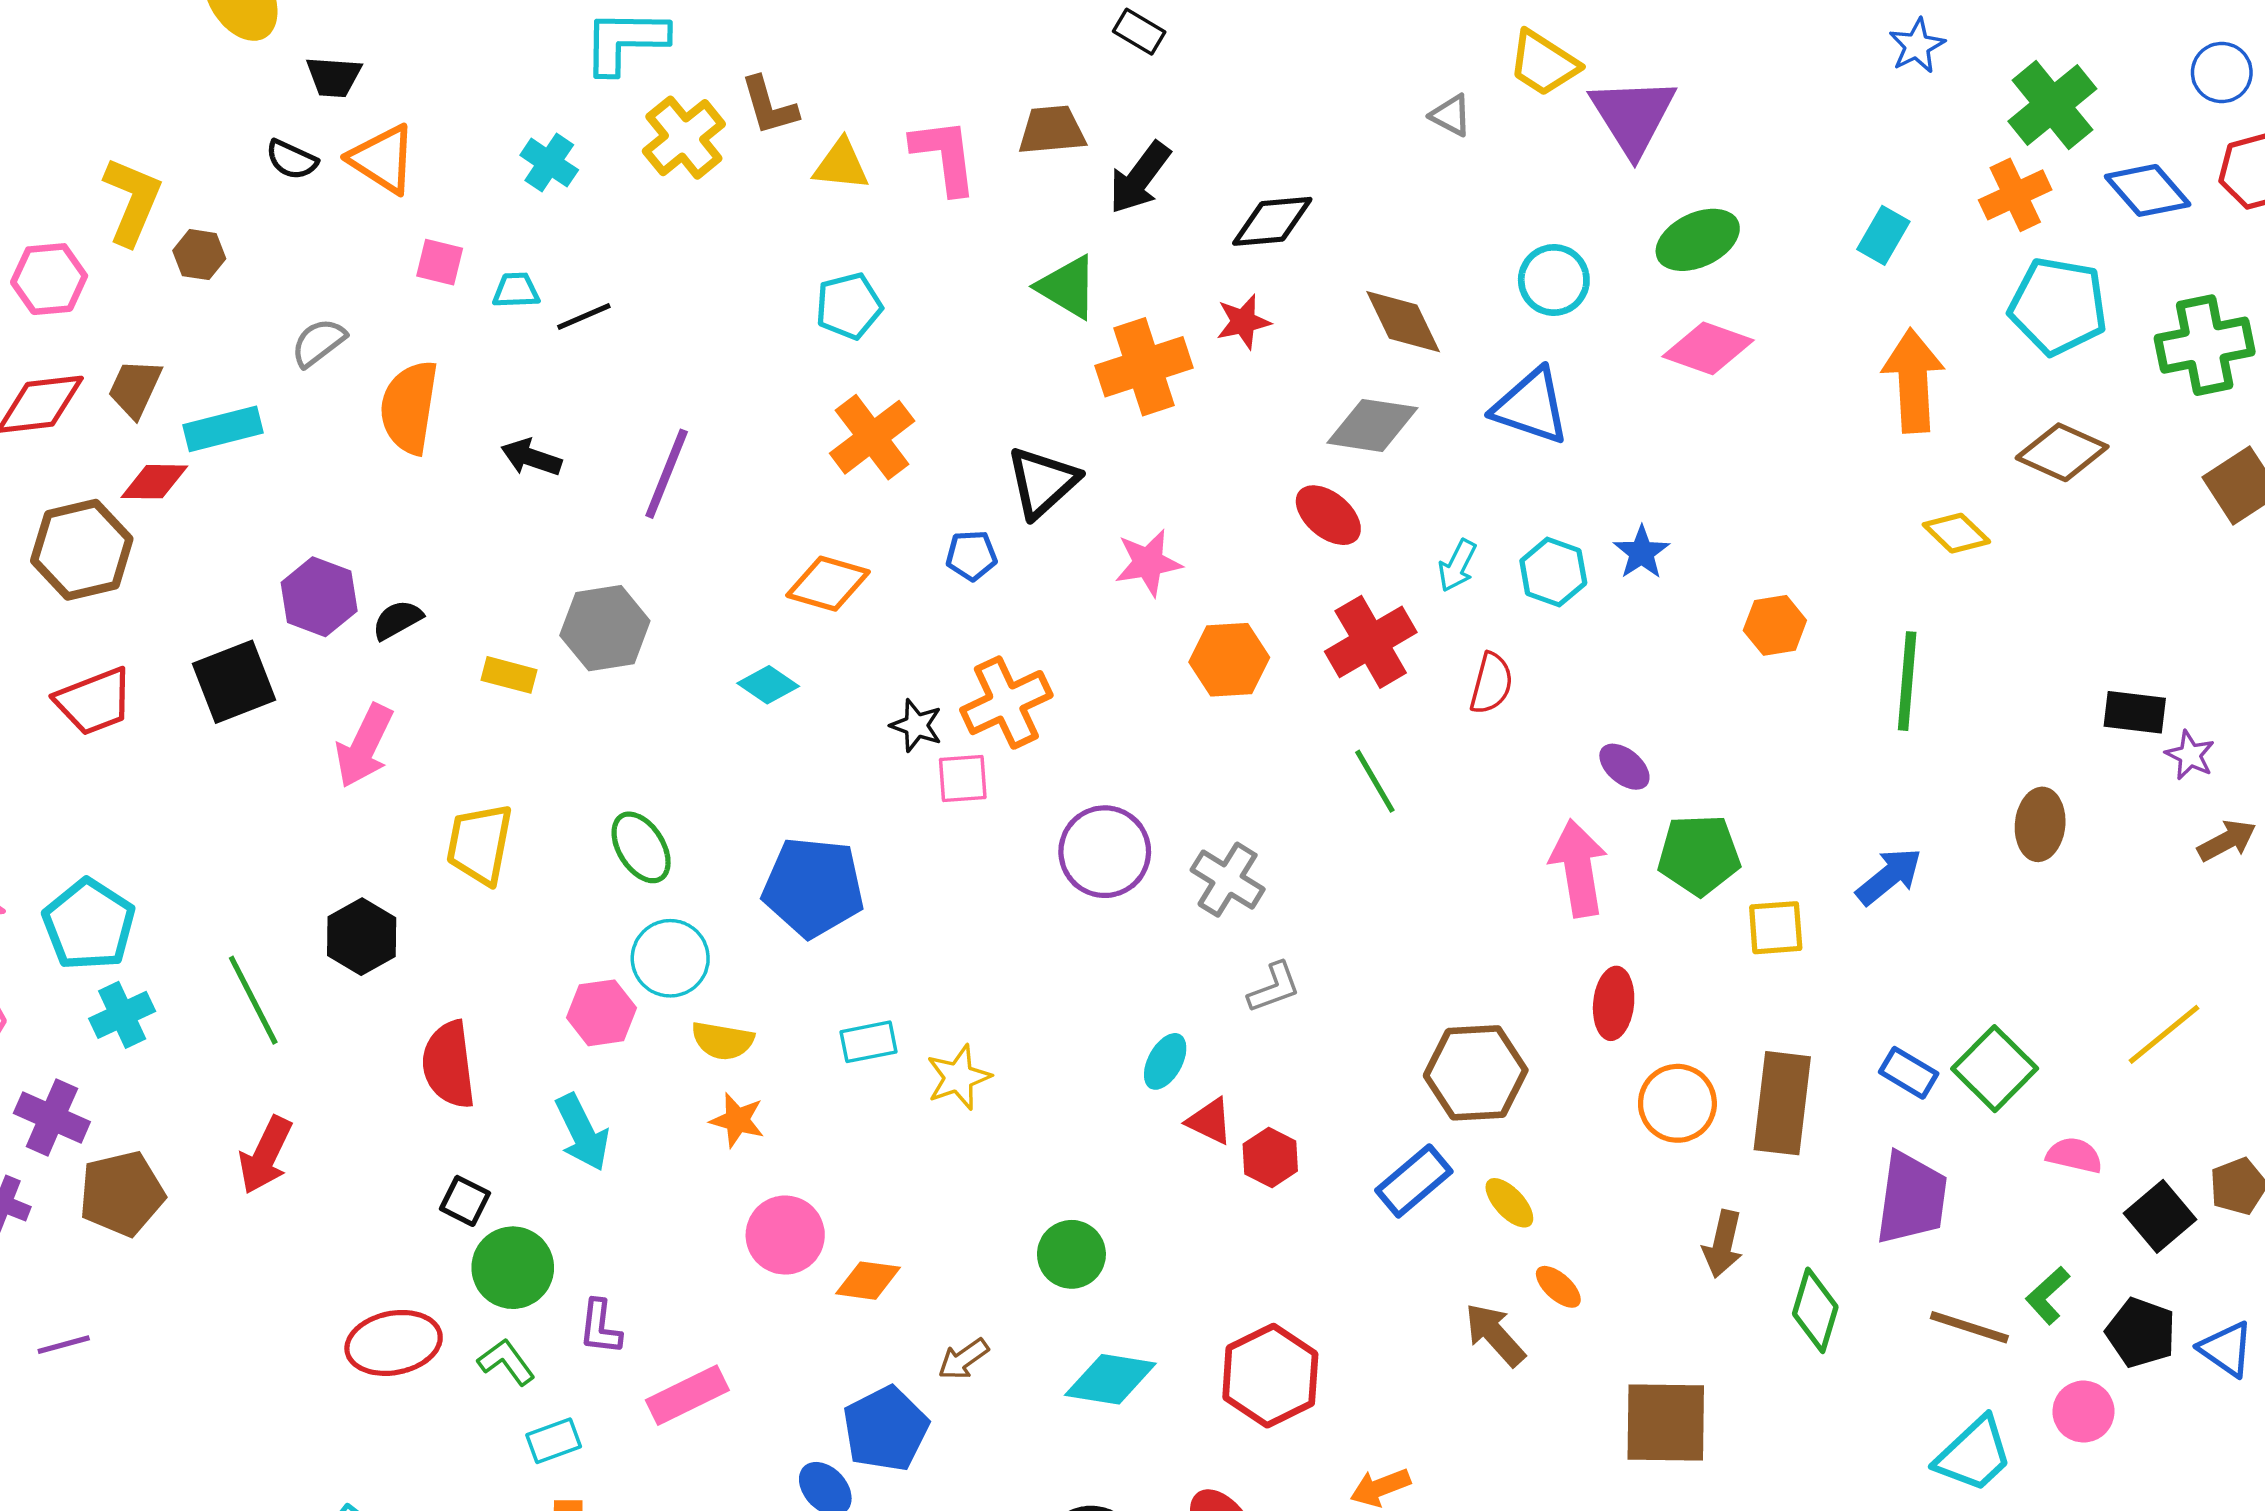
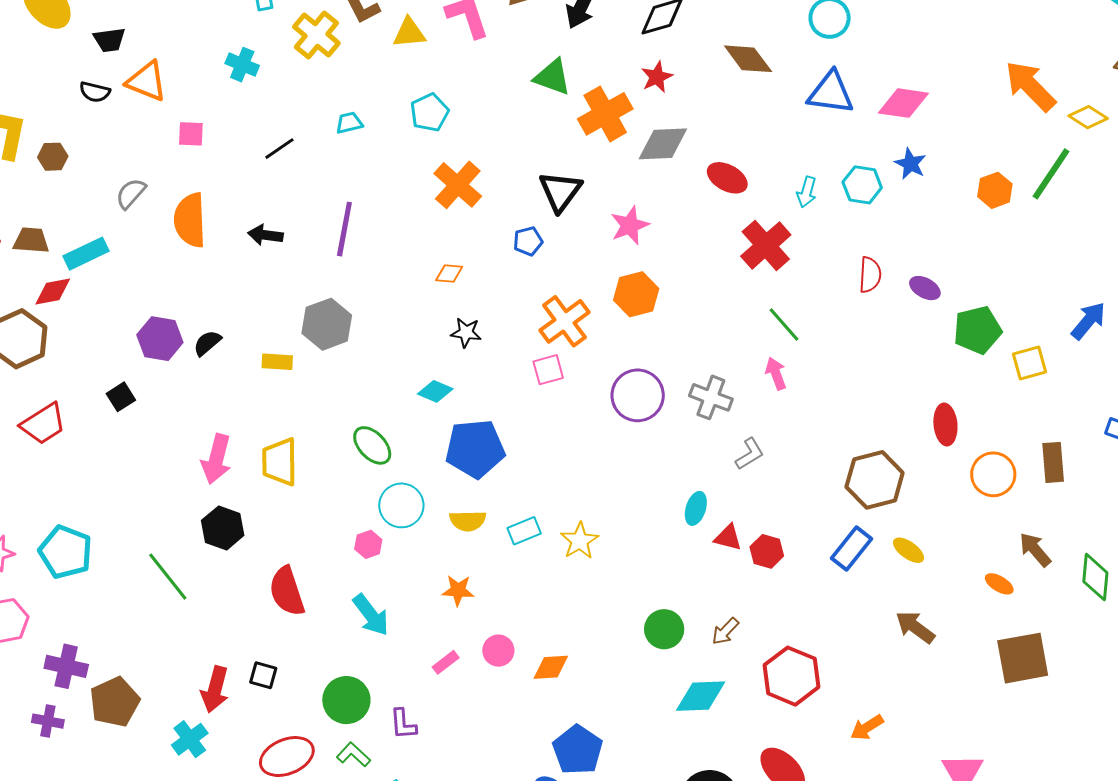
cyan trapezoid: (516, 290) -> (349, 123), moved
pink diamond: (1708, 348) -> (903, 103), moved
orange arrow: (1913, 381) -> (1030, 86), moved, turned -30
brown trapezoid: (135, 388) -> (31, 240), turned 81
gray diamond: (1372, 425) -> (663, 144), moved
orange diamond: (828, 584) -> (449, 274), size x0.6
orange hexagon: (1229, 660) -> (636, 294), moved
green line: (1907, 681) -> (1051, 174), moved, turned 40
black square: (234, 682) -> (121, 397), size x0.6
red semicircle: (1491, 683) -> (870, 275), moved
cyan diamond: (768, 685) -> (435, 391), moved
black star: (916, 725) -> (466, 333), moved
pink arrow: (364, 746) -> (216, 459), moved
pink arrow: (1578, 868) -> (776, 374), moved, size x0.6
pink hexagon: (601, 1013) -> (368, 544), size x0.7
cyan cross: (122, 1015) -> (190, 739), moved
yellow semicircle: (723, 1041) -> (468, 521), moved
brown rectangle: (1782, 1103) -> (1053, 462), size x0.7
red arrow: (265, 1155) -> (215, 689), moved
black square: (465, 1201) -> (263, 675), moved
pink circle: (785, 1235) -> (498, 651), size x0.7
brown arrow: (1723, 1244) -> (1035, 550), turned 138
orange ellipse: (1558, 1287) -> (999, 584), moved
brown arrow: (963, 1359) -> (725, 631), moved
pink rectangle: (687, 1395) -> (446, 662), moved, size x0.6

